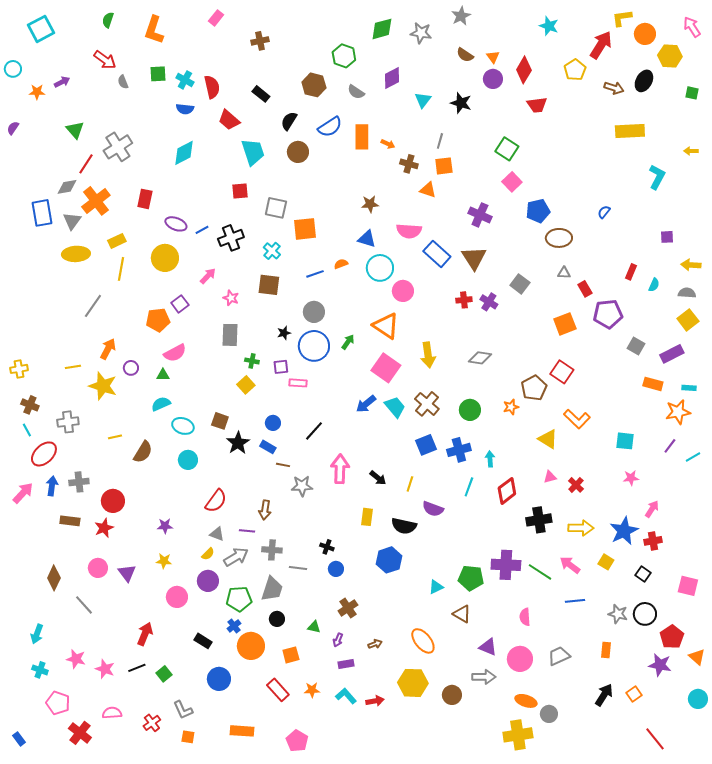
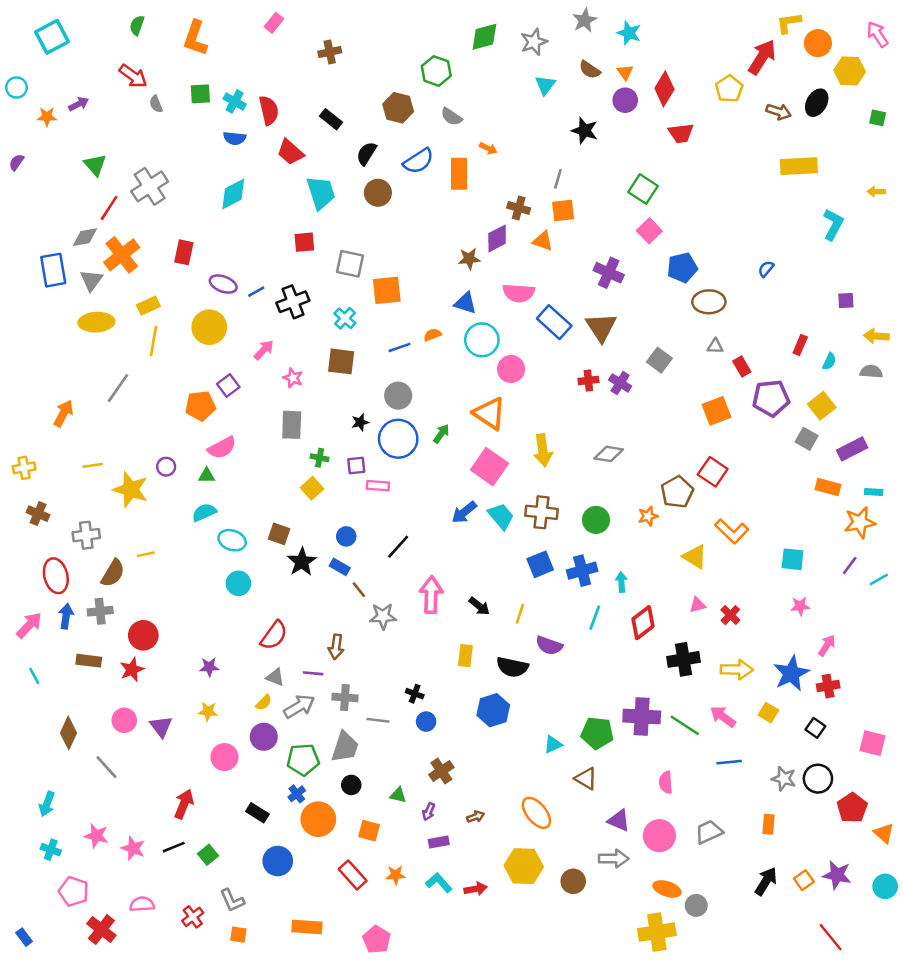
cyan star: (549, 26) -> (629, 33), moved
gray star: (421, 33) -> (534, 42), turned -30
purple diamond: (392, 78) -> (497, 238), moved
cyan triangle: (423, 100) -> (545, 85), moved
orange arrow: (388, 144) -> (488, 148), moved
yellow square: (688, 320) -> (822, 406), moved
orange arrow: (108, 349) -> (63, 413), moved
brown cross: (427, 404) -> (541, 512), turned -35
cyan line: (27, 430) -> (34, 676), moved
brown semicircle: (143, 452) -> (113, 573), moved
red ellipse: (44, 454) -> (56, 576), turned -60
brown line: (283, 465) -> (359, 590), turned 40
orange square: (291, 655) -> (369, 831), turned 30
purple star: (660, 665) -> (837, 875), moved

